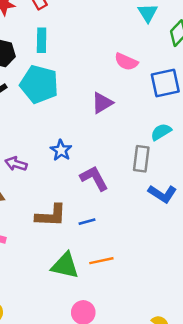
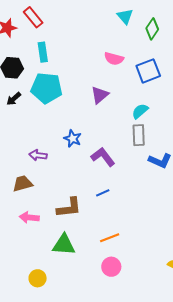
cyan semicircle: (161, 132) -> (140, 111), moved
brown L-shape: (51, 215) -> (69, 208), moved
orange line: (101, 261) -> (110, 238), moved
green triangle: (65, 266) -> (64, 245), moved

